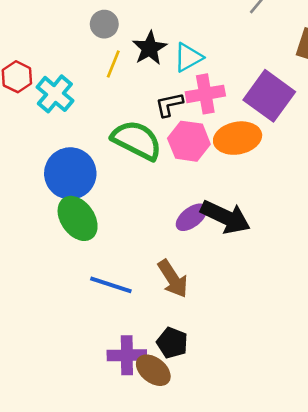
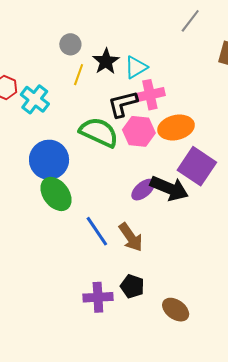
purple square: (269, 96) -> (197, 166), moved
black L-shape: (169, 105) -> (123, 104), size x1.4
blue line: (111, 285) -> (97, 231), moved, turned 40
brown ellipse: (153, 370) -> (176, 310), moved

